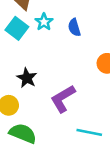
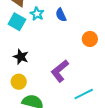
black star: (27, 78) -> (21, 57), moved
cyan line: (89, 132) -> (84, 94), turned -30

